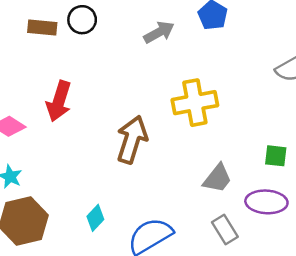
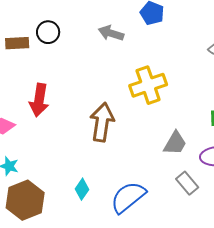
gray arrow: (159, 32) -> (111, 33), turned -125

